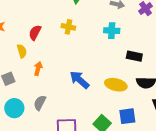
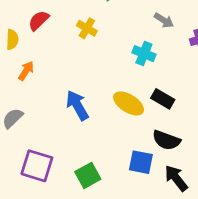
yellow ellipse: (116, 85) -> (129, 103), moved
blue square: (127, 116) -> (141, 162), moved

